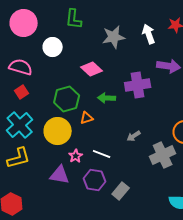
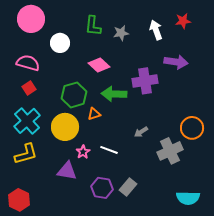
green L-shape: (74, 19) -> (93, 26), moved
gray star: (114, 37) -> (121, 33), size x0.7
green arrow: (107, 98) -> (114, 94), size x1.4
purple hexagon: (95, 180) -> (102, 188), moved

